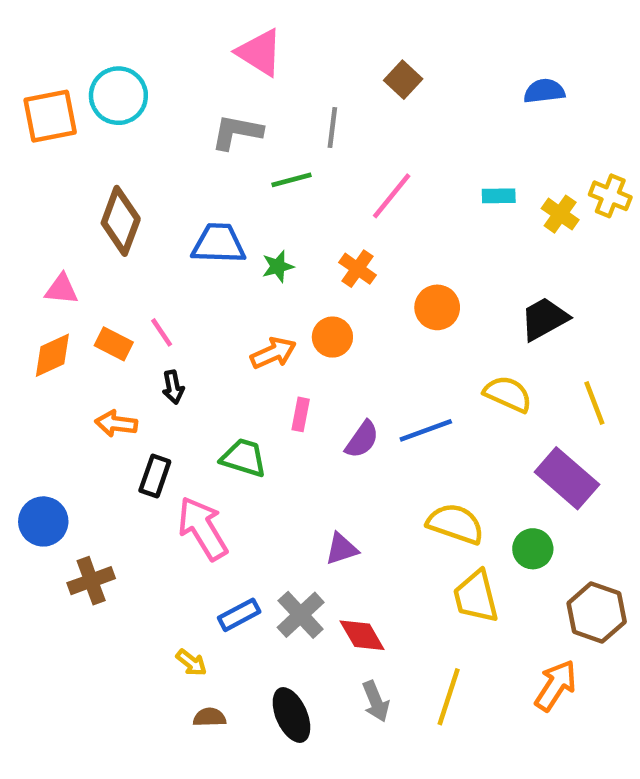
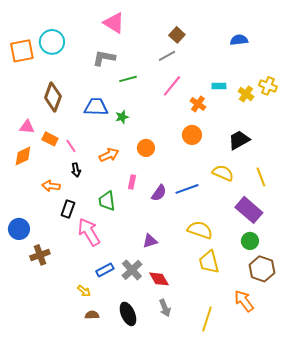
gray line: (332, 128) -> (167, 56), moved, turned 54
orange cross: (358, 269) -> (198, 104), moved
orange rectangle: (114, 344) -> (50, 139), moved
orange arrow: (273, 353) -> (109, 155), moved
green trapezoid: (244, 458) -> (107, 201), turned -115
green circle: (533, 549) -> (250, 241), moved
orange arrow: (556, 685) -> (244, 301), turned -70
yellow line: (449, 697) -> (207, 319), moved

